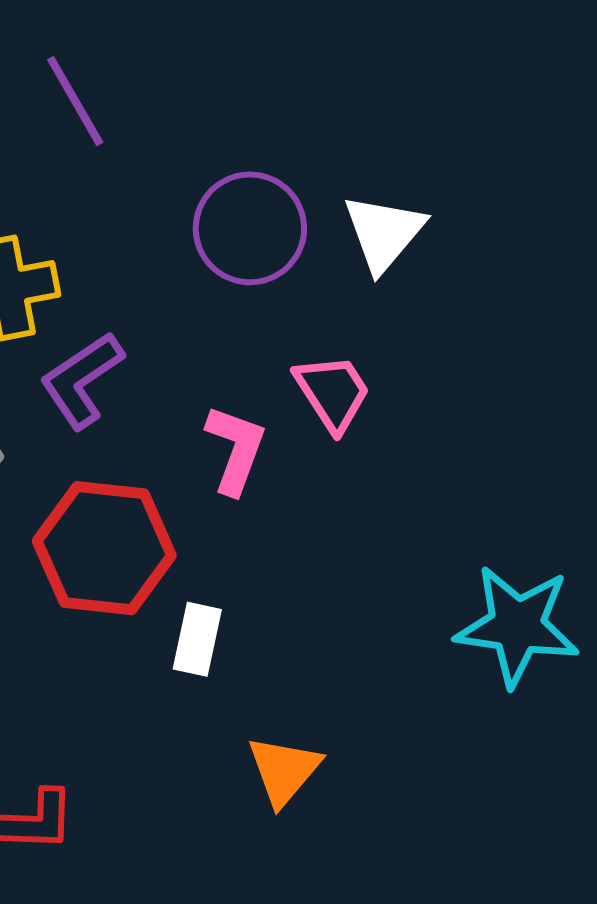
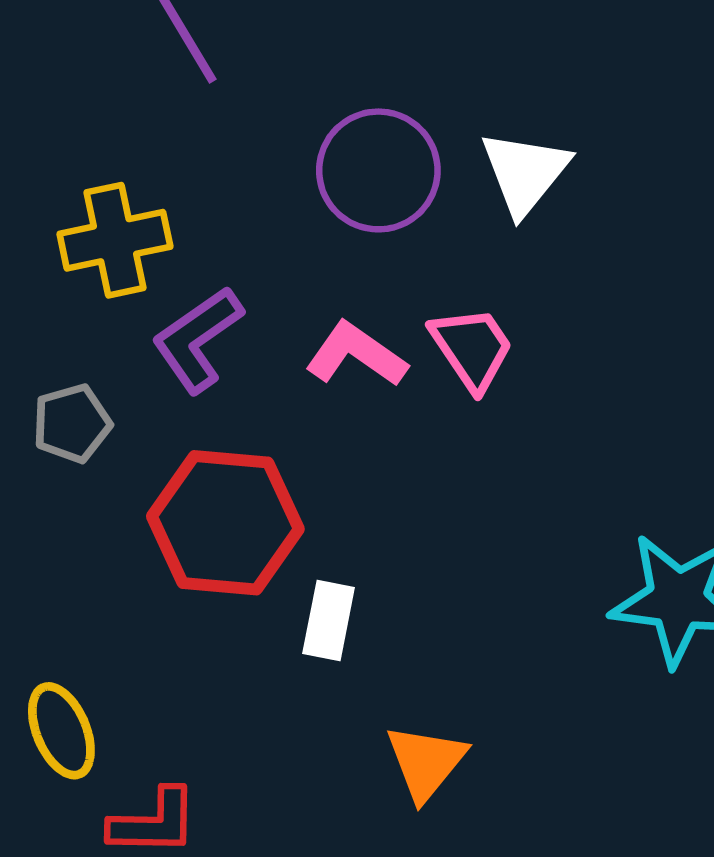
pink L-shape: (236, 449) -> (356, 354), moved, turned -74

